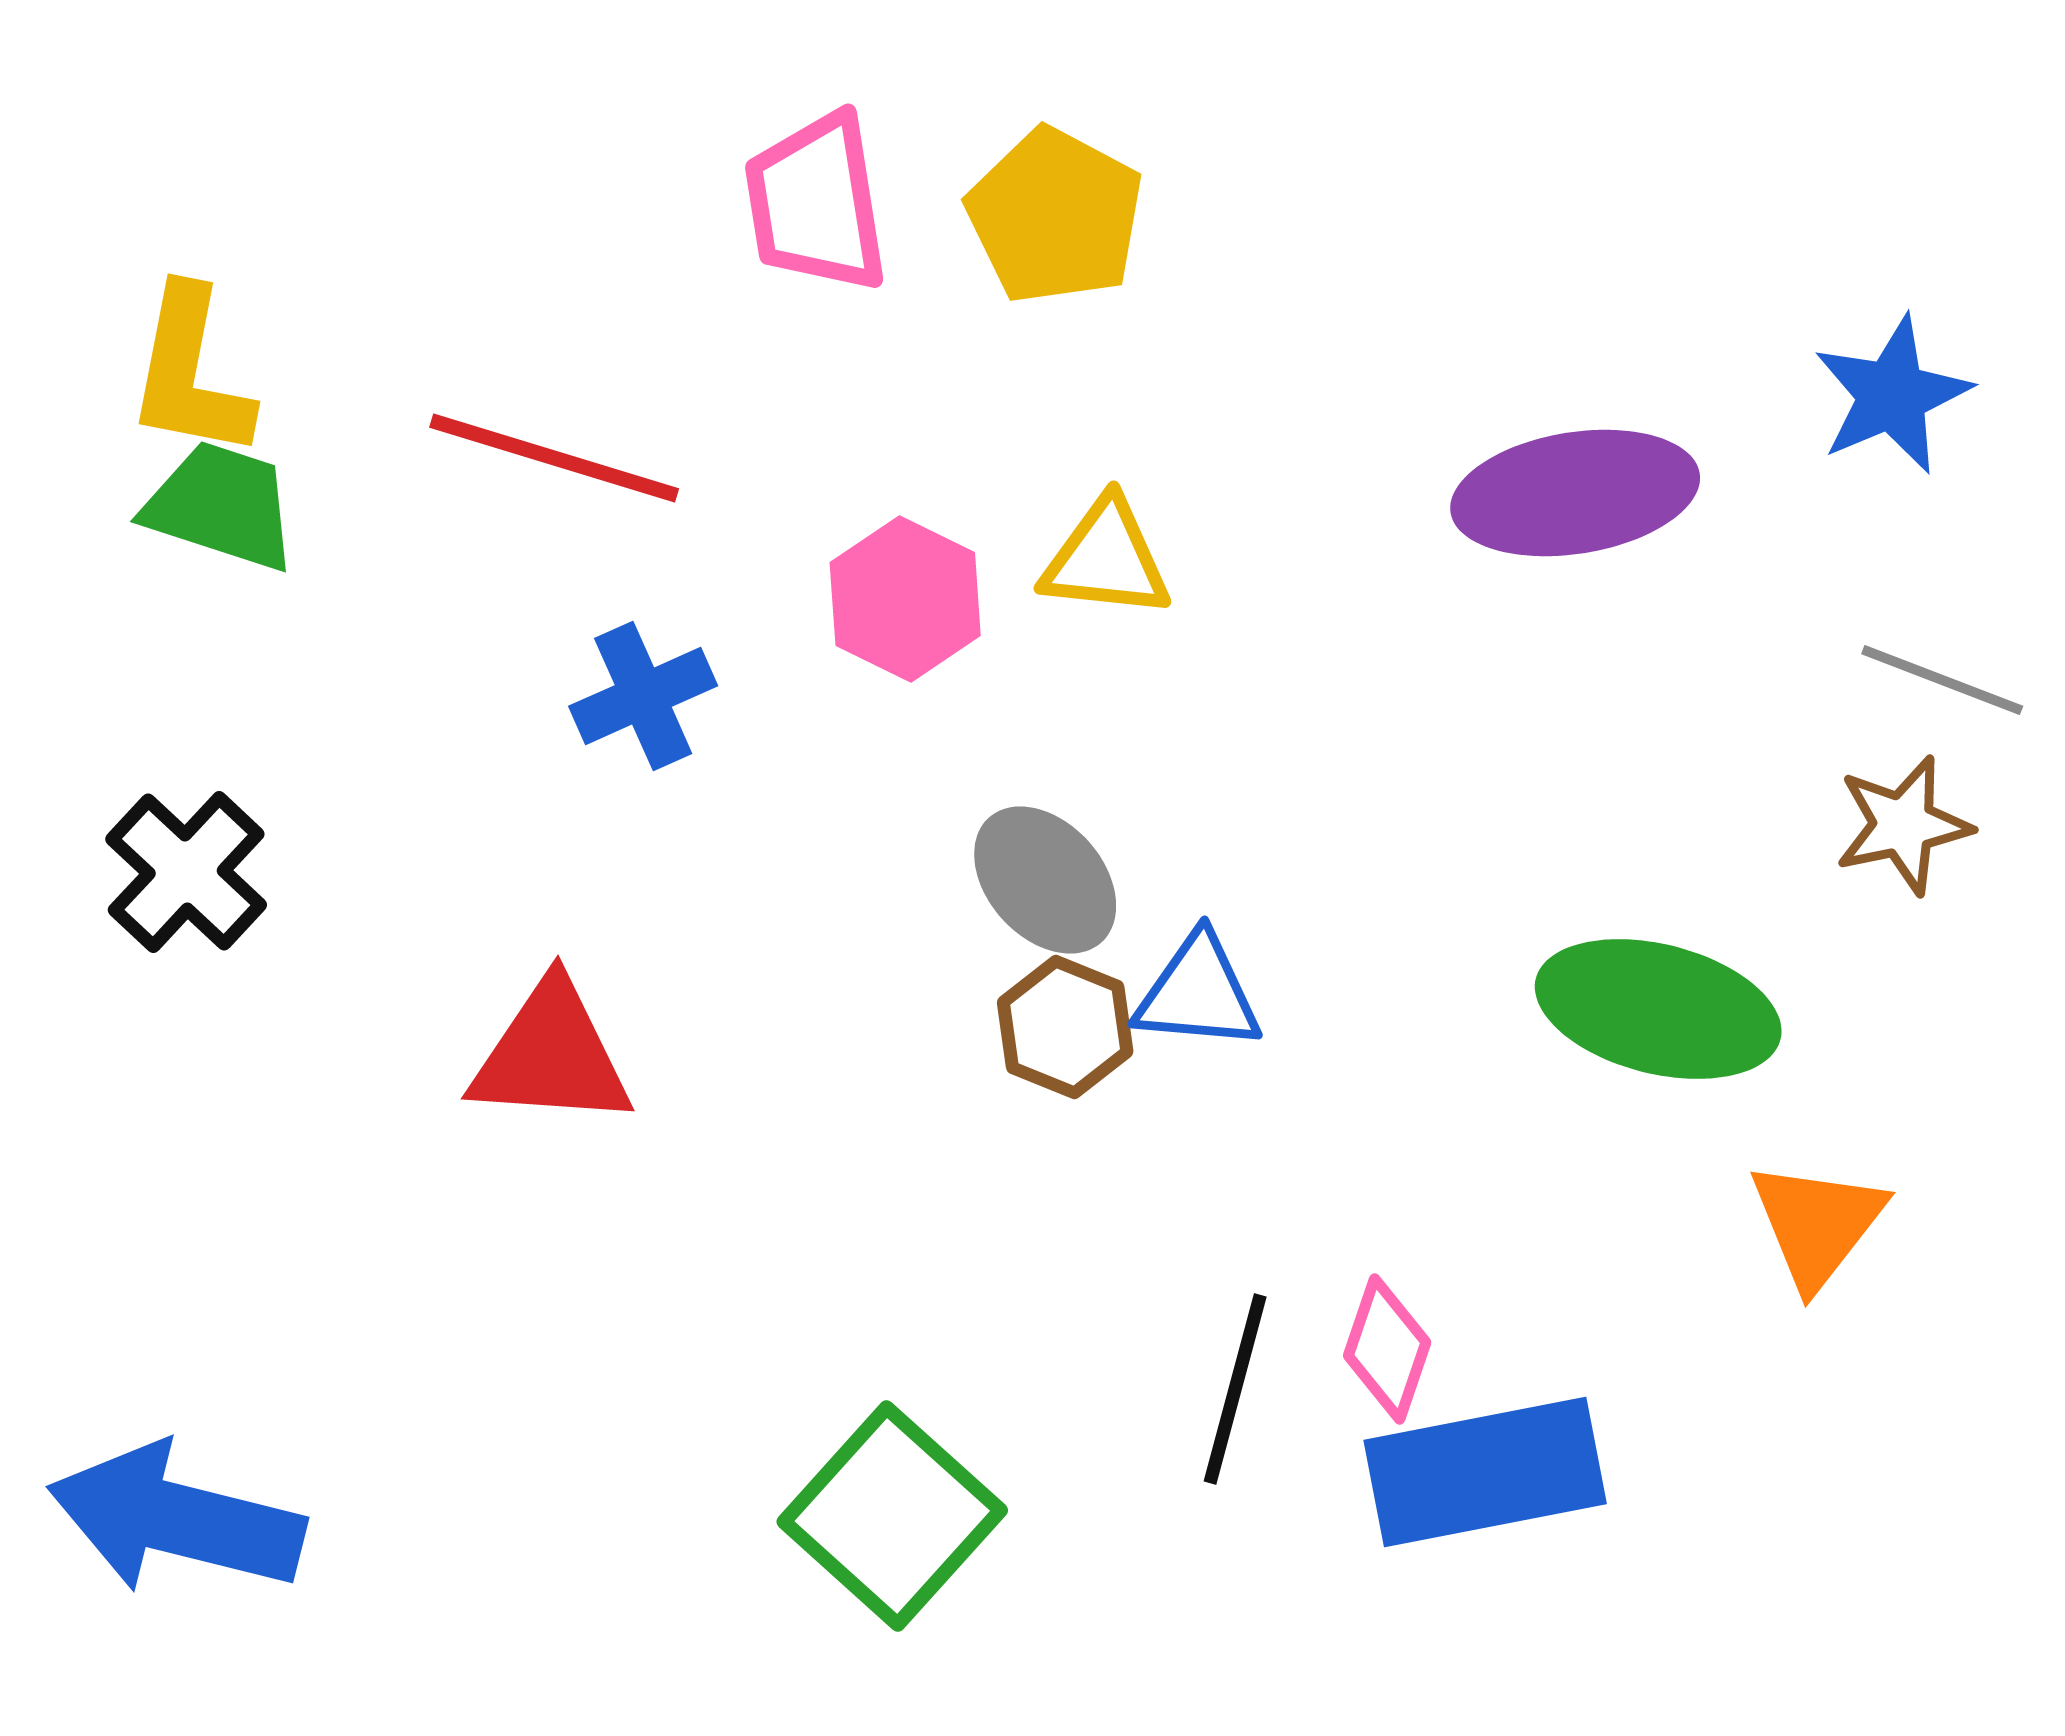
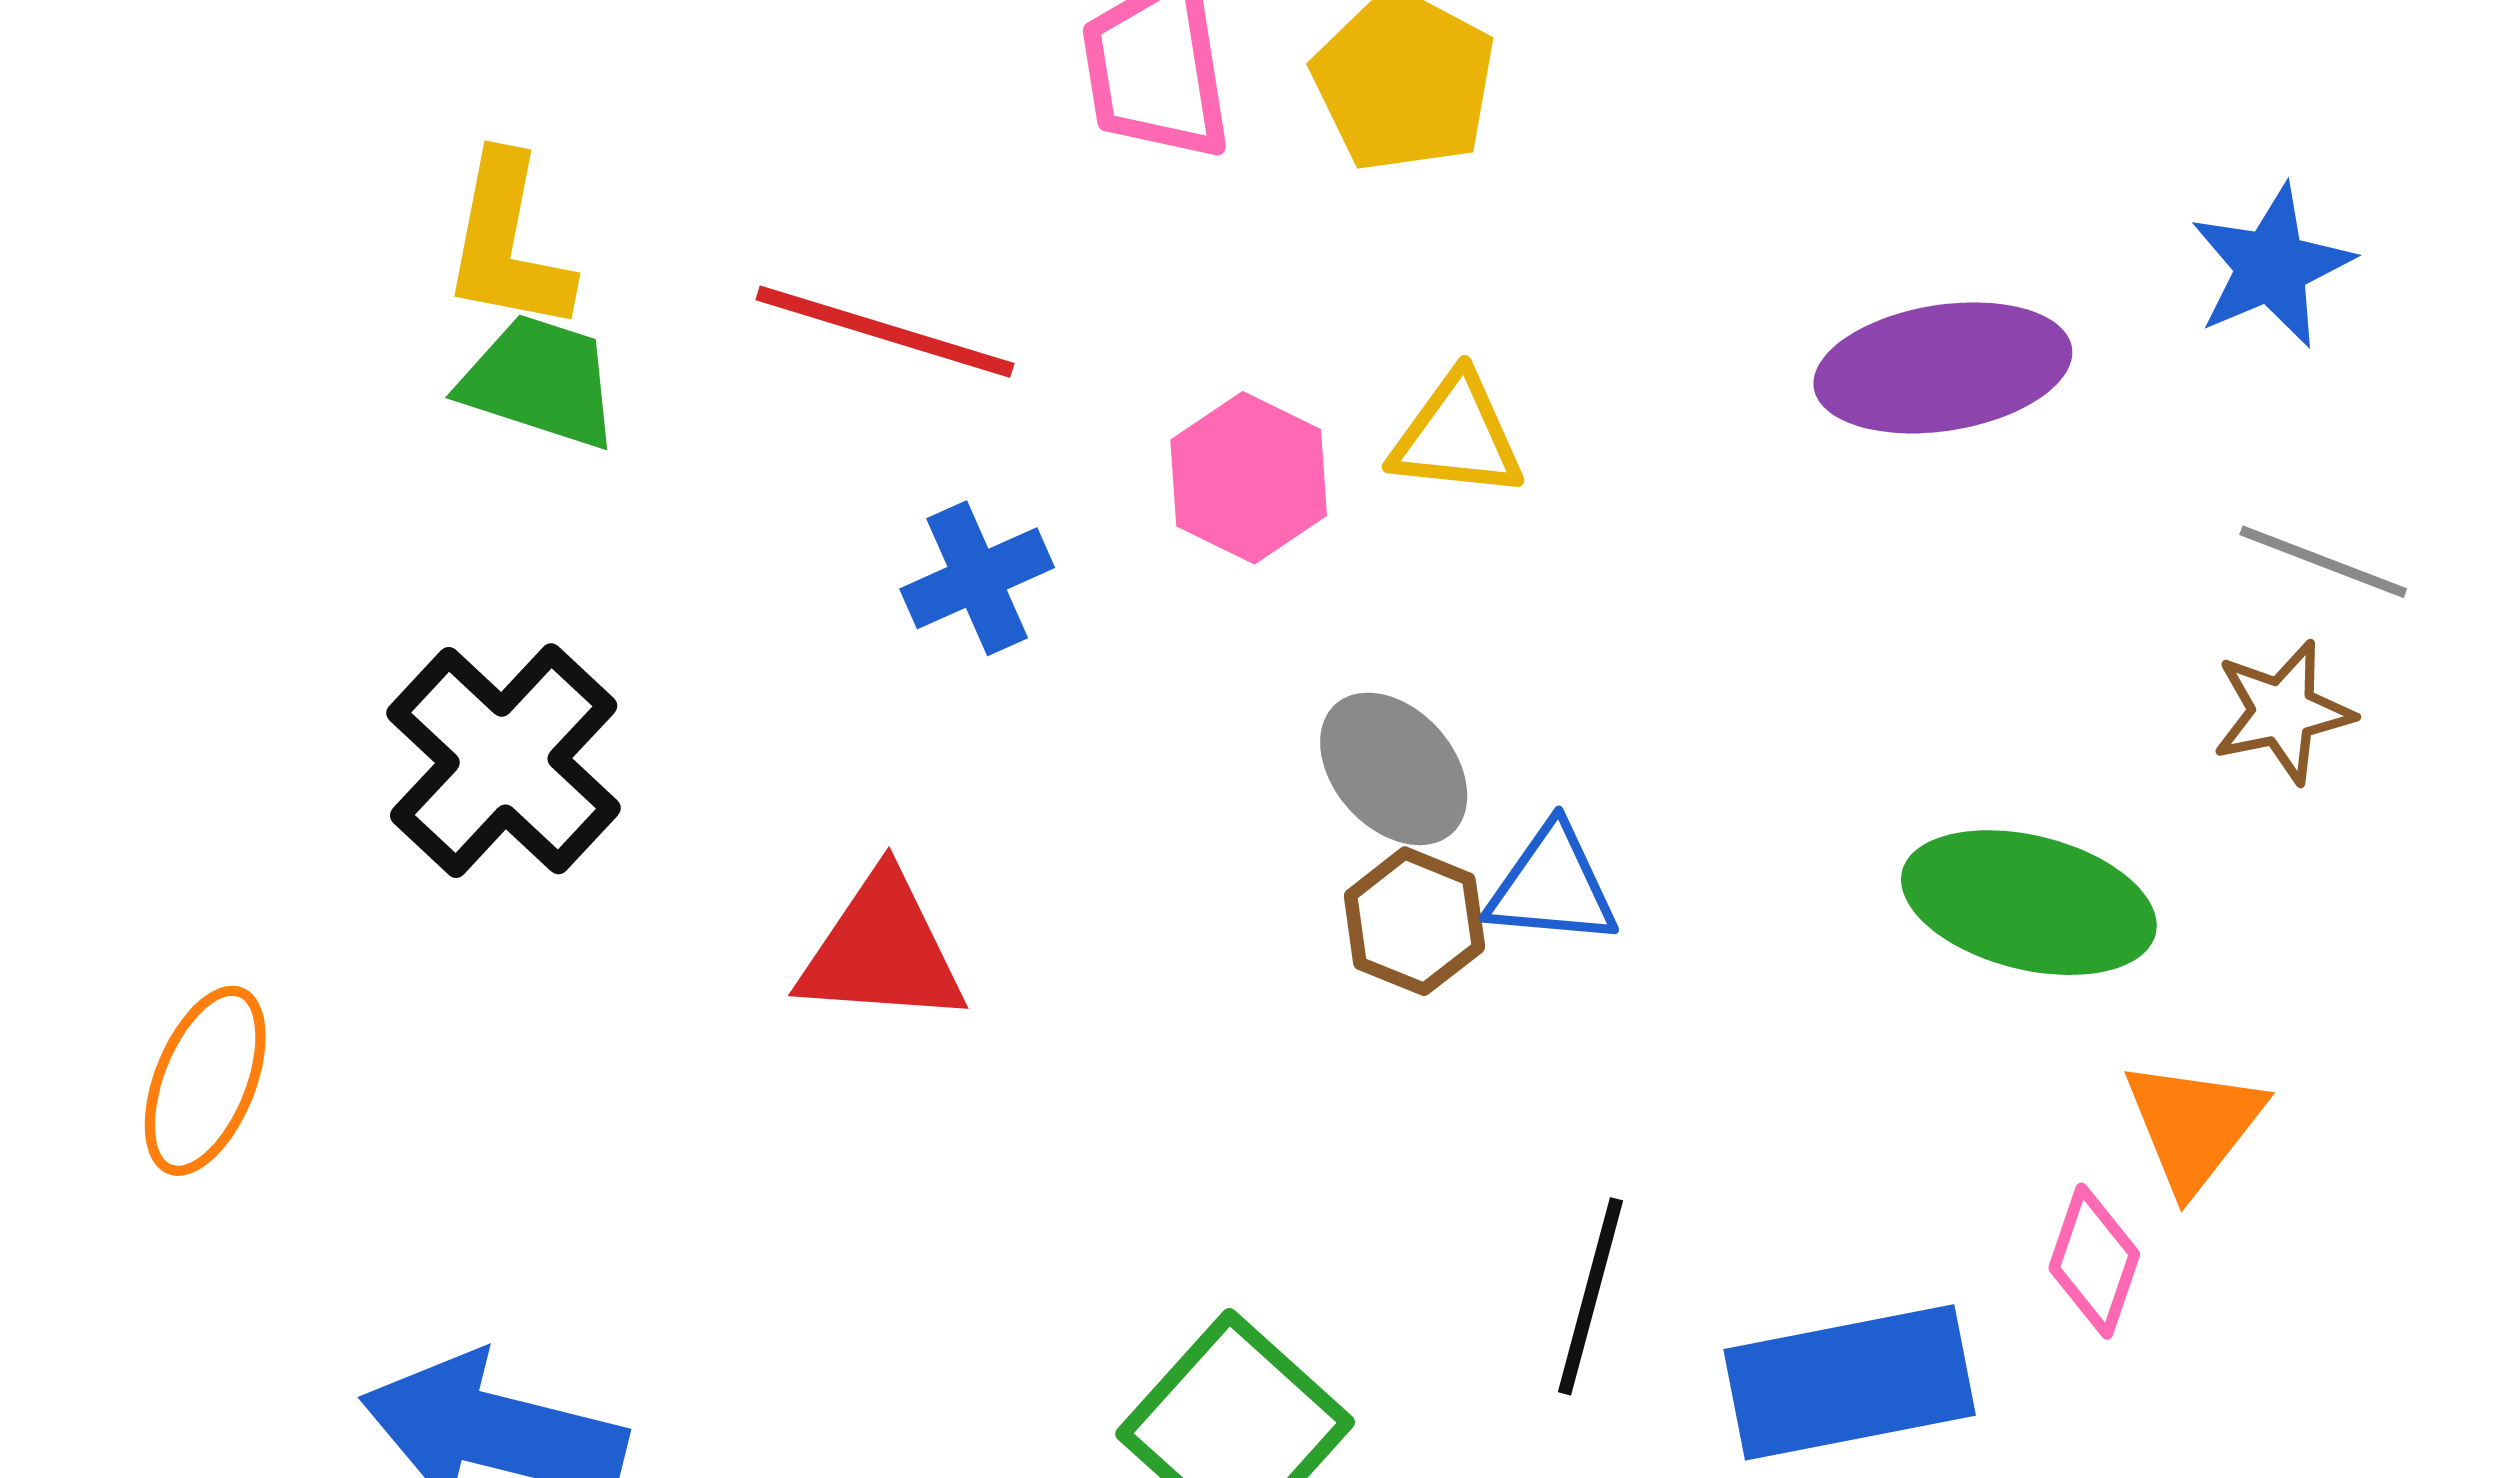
black cross: (186, 872) -> (504, 761), size x1.4
pink diamond: (1387, 1349) -> (2094, 1261), moved

